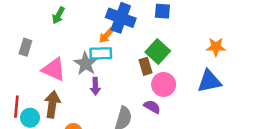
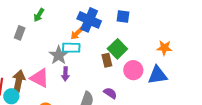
gray rectangle: (25, 47) -> (20, 33), moved
pink triangle: (54, 69) -> (40, 78), moved
pink circle: (164, 84) -> (133, 70), moved
brown arrow: (52, 104) -> (19, 81), moved

